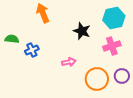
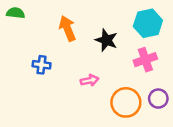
orange arrow: (43, 13) -> (67, 28), moved
green semicircle: (12, 39) -> (16, 13), moved
blue cross: (32, 50) -> (42, 65), turned 32

